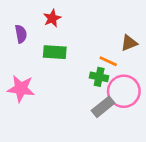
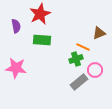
red star: (52, 18) -> (40, 14), size x1.5
green cross: (99, 77) -> (76, 59), turned -32
pink circle: (124, 91) -> (95, 70), size x0.6

